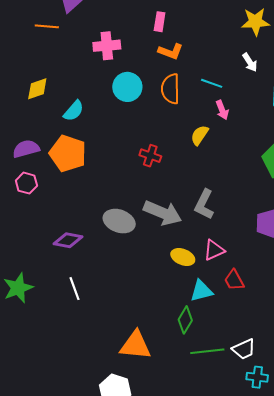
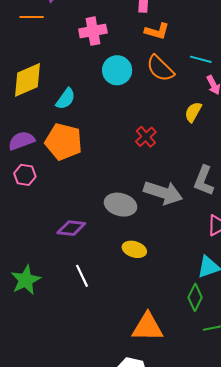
yellow diamond: (37, 89) -> (27, 80), size x1.5
orange semicircle: (171, 89) -> (160, 68), turned -40
red cross: (150, 156) -> (146, 137), turned 35
yellow ellipse: (183, 257) -> (134, 249), moved

